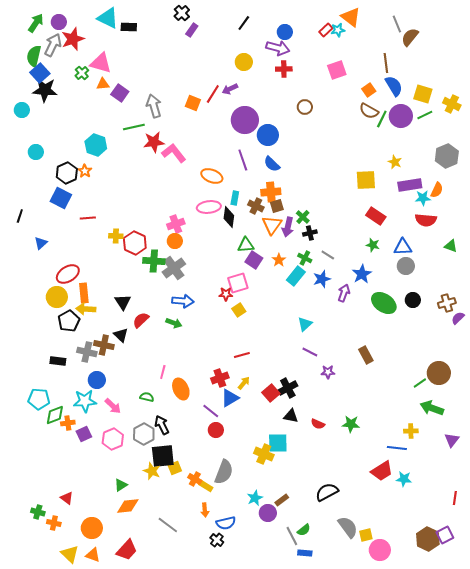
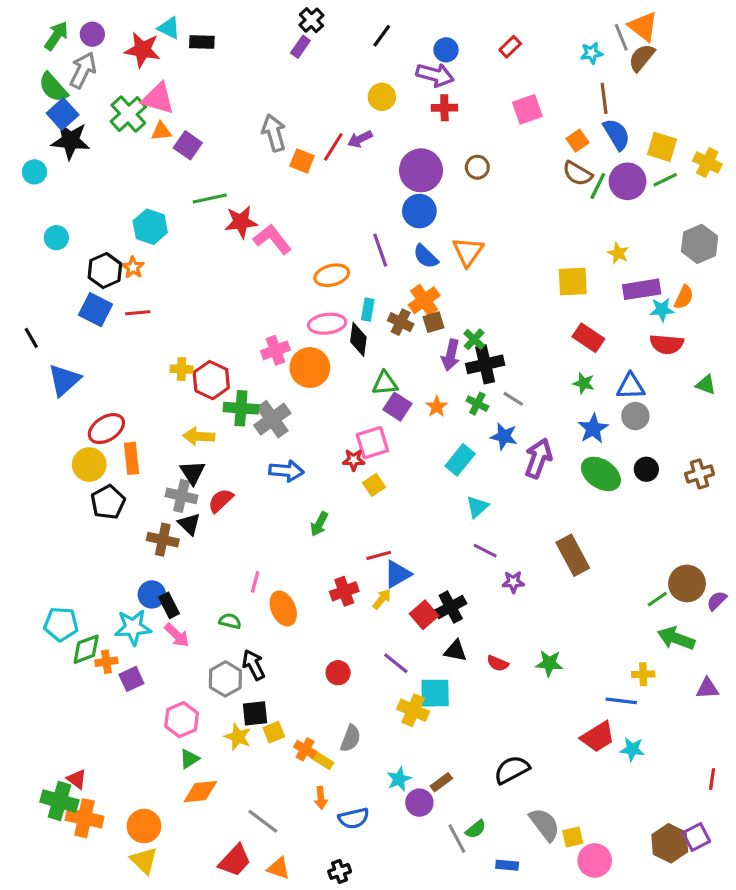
black cross: (182, 13) -> (311, 20), moved
orange triangle: (351, 17) -> (643, 26), moved
cyan triangle: (108, 18) -> (169, 28), size x0.7
cyan star: (338, 30) -> (592, 53), moved
red star: (73, 39) -> (142, 50), moved, turned 30
green semicircle: (34, 56) -> (53, 87), turned -55
green cross: (82, 73) -> (128, 114), size x1.6
gray arrow: (154, 106) -> (274, 133), moved
purple circle: (245, 120) -> (421, 170), moved
orange ellipse: (212, 176) -> (332, 275), turned -35
orange cross: (271, 192) -> (424, 300), turned -30
black line: (20, 216) -> (31, 338), turned -48
red line: (88, 218) -> (138, 313), moved
orange triangle: (272, 225) -> (468, 252), moved
black cross: (310, 233) -> (485, 364), size x1.6
orange circle: (175, 241) -> (310, 368), moved, size x1.6
blue triangle: (41, 243) -> (64, 380), size x1.6
blue star: (362, 274) -> (593, 429), moved
cyan rectangle: (296, 276) -> (460, 460), moved
blue star: (322, 279) -> (504, 436), turned 30
purple arrow: (344, 293) -> (538, 458), size x1.4
yellow arrow: (86, 309) -> (199, 436), moved
purple semicircle: (458, 318) -> (717, 601), moved
green arrow: (174, 323) -> (319, 524), moved, turned 98
gray cross: (87, 352) -> (182, 496), moved
brown rectangle: (366, 355) -> (573, 555), size x1.4
black rectangle: (58, 361) -> (169, 605), moved, turned 56
blue triangle: (230, 398) -> (397, 574), moved
purple line: (211, 411) -> (396, 663), moved
pink hexagon: (113, 439) -> (182, 720), moved
purple triangle: (452, 440) -> (707, 688), turned 49
black square: (163, 456) -> (255, 713), size x0.7
gray semicircle: (224, 472) -> (351, 738), size x0.7
red triangle: (67, 498) -> (77, 779), moved
green cross: (38, 512) -> (59, 801), size x1.6
orange cross: (54, 523) -> (85, 818), size x1.6
black cross: (217, 540) -> (340, 871), moved, turned 32
red trapezoid: (127, 550) -> (235, 860), moved
blue rectangle: (305, 553) -> (507, 865), moved
yellow triangle: (70, 554) -> (144, 860), moved
orange triangle: (93, 555) -> (279, 868), moved

